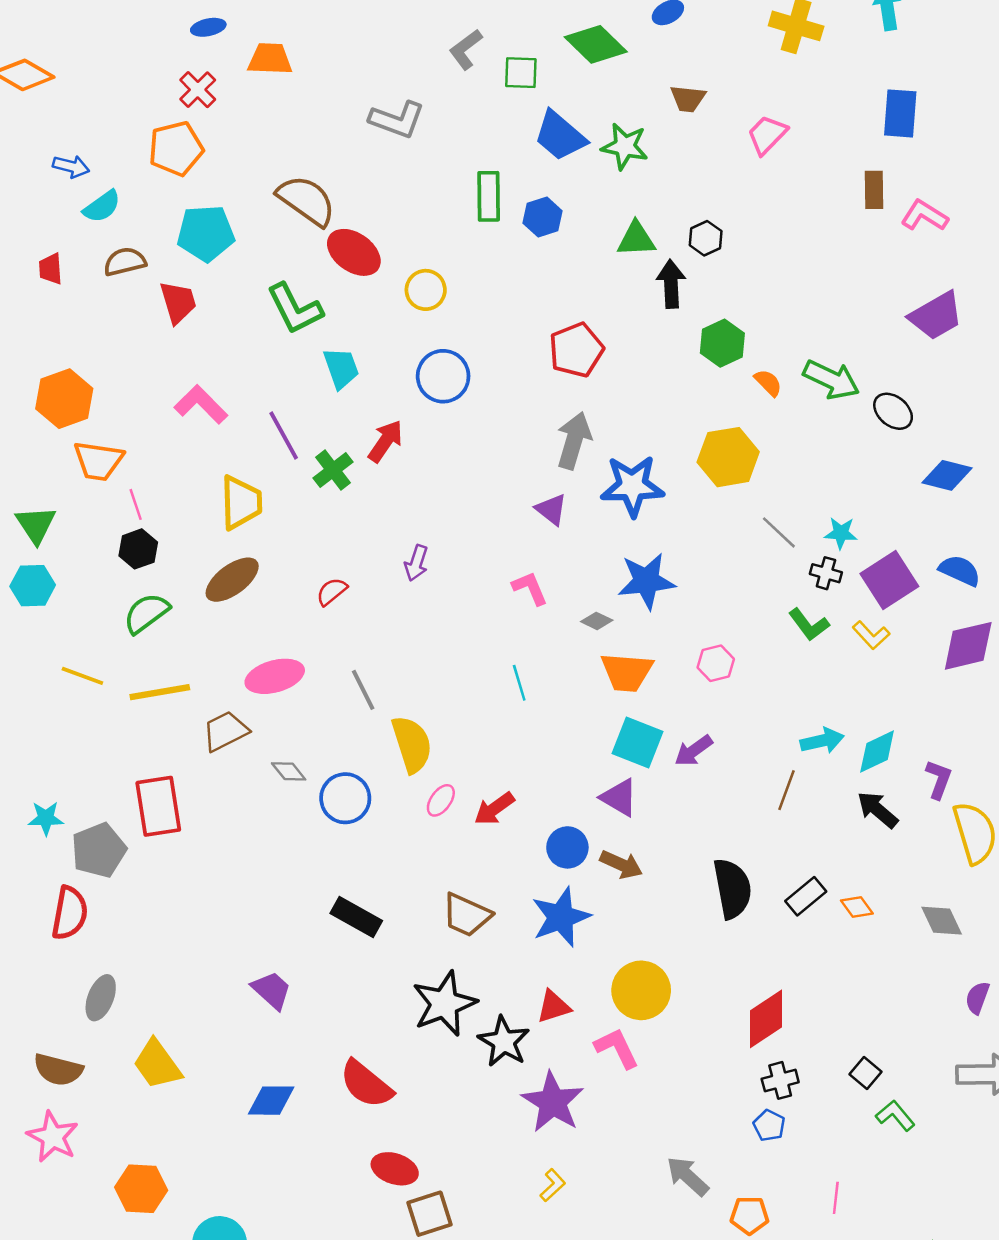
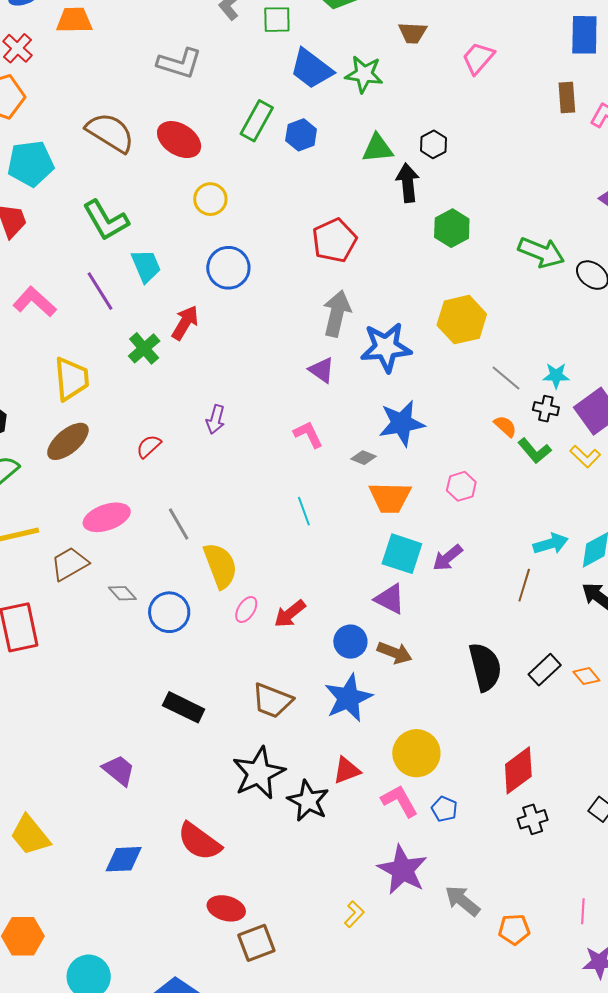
green rectangle: (489, 196) -> (257, 121), turned 33
red ellipse: (354, 252) -> (179, 140), moved
orange semicircle: (768, 383) -> (505, 426), moved
purple line: (284, 436) -> (100, 291), moved
purple star: (553, 1102) -> (403, 870), moved
blue pentagon: (769, 1125) -> (444, 809), moved

